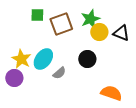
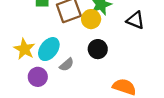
yellow circle: (99, 32) -> (91, 19), moved
purple circle: (14, 78) -> (38, 77), moved

